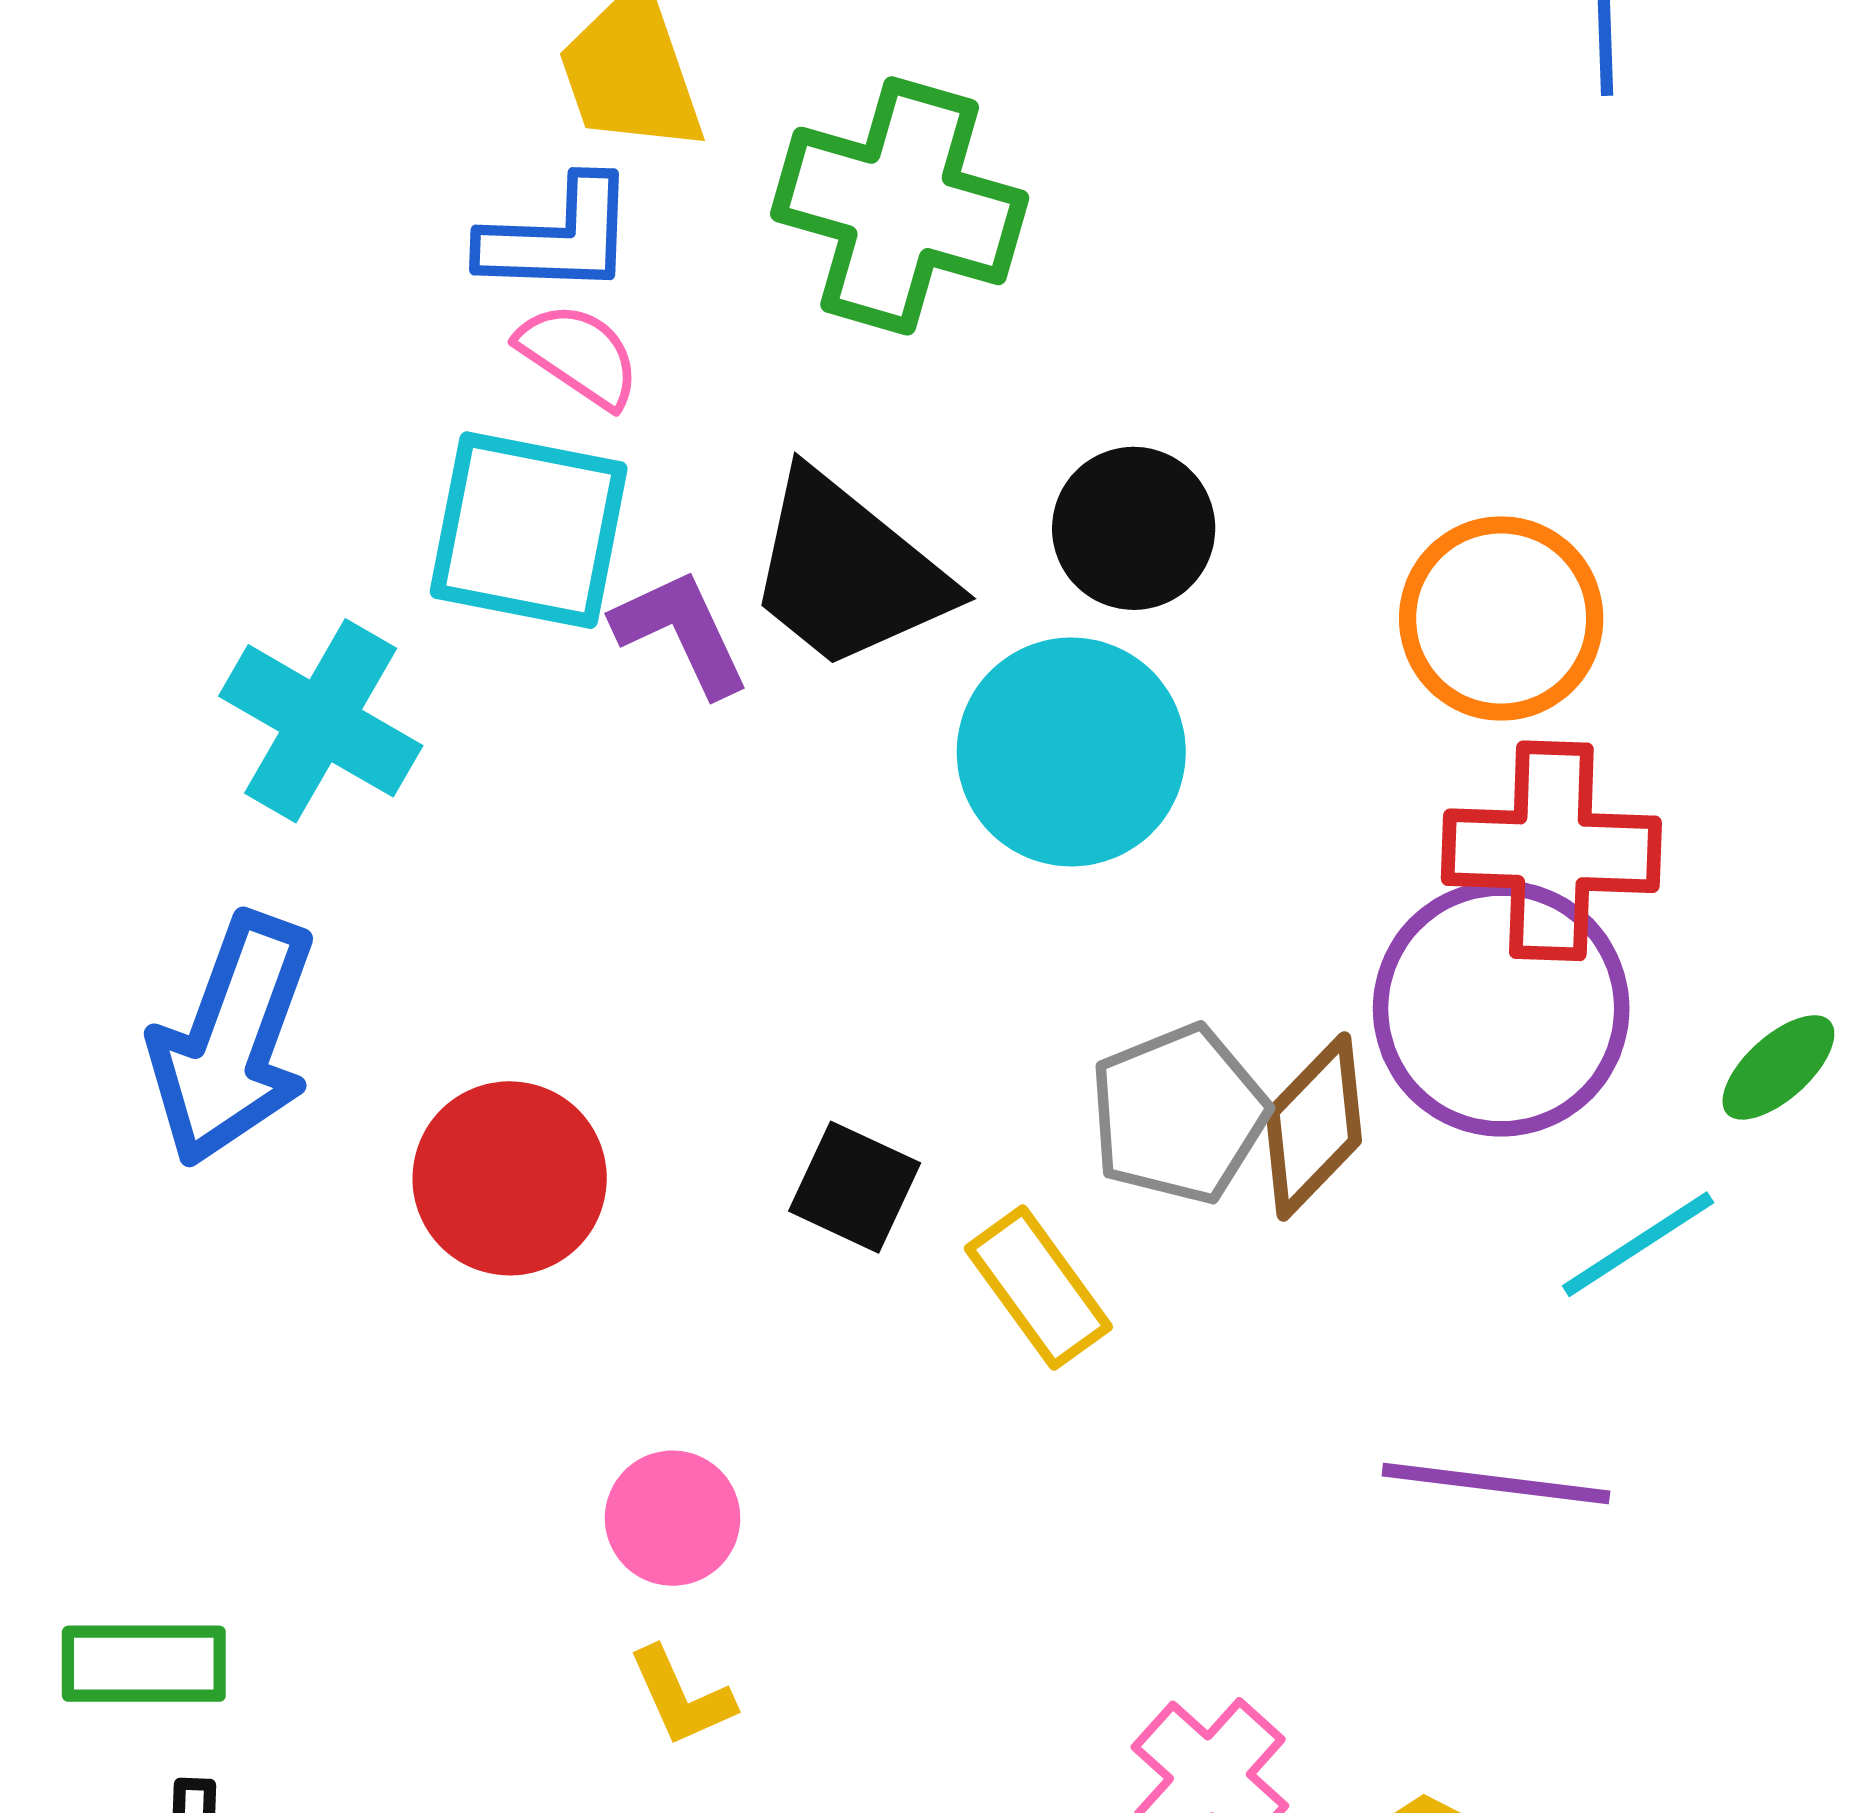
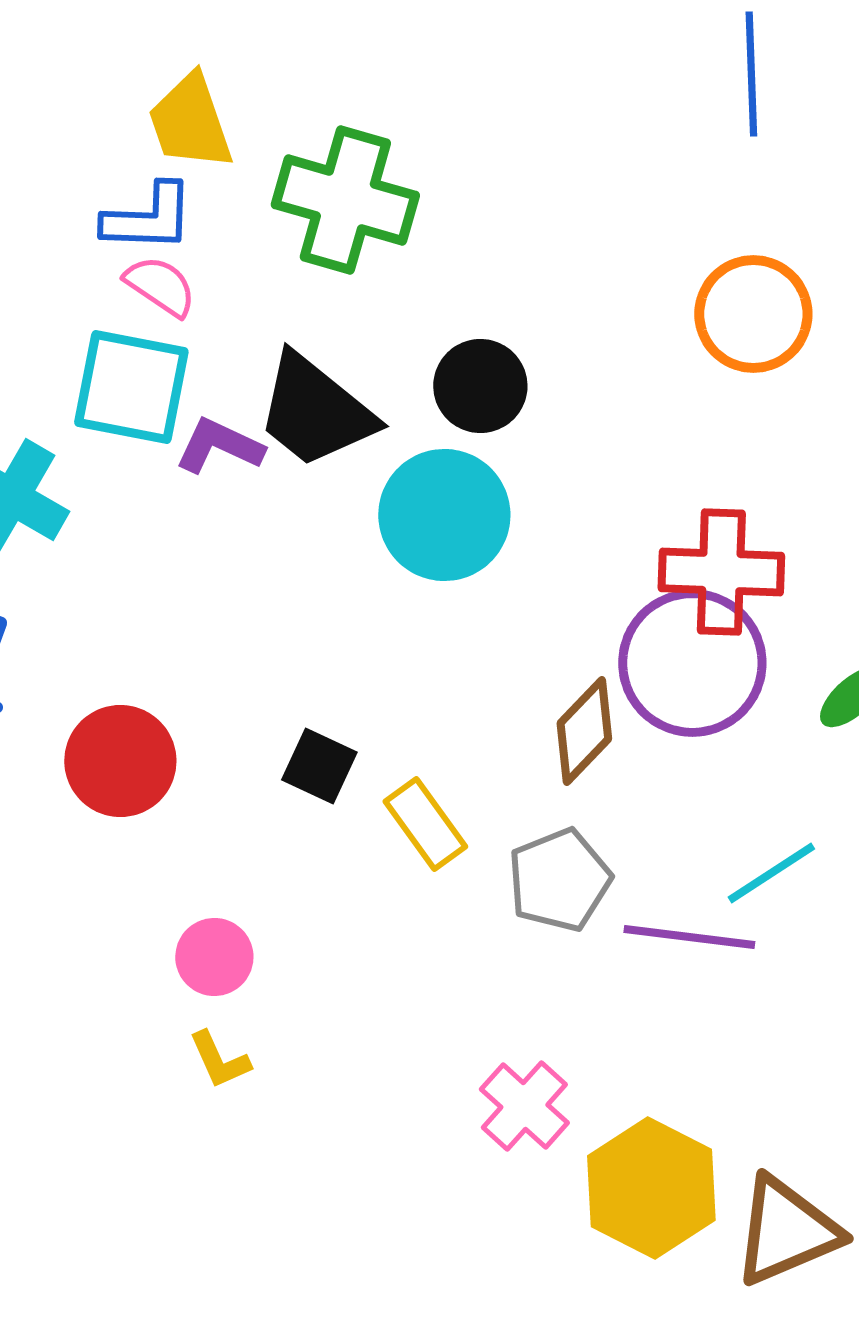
orange circle: (1501, 618) -> (753, 314), moved
purple L-shape: (681, 632) -> (219, 446), turned -40
gray pentagon: (1179, 1114) -> (559, 880), moved
cyan line: (1638, 1244) -> (771, 873), moved

